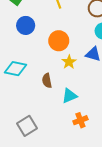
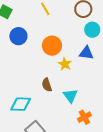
cyan diamond: (16, 69) -> (21, 104), moved
cyan triangle: (69, 96) -> (70, 96), turned -35

